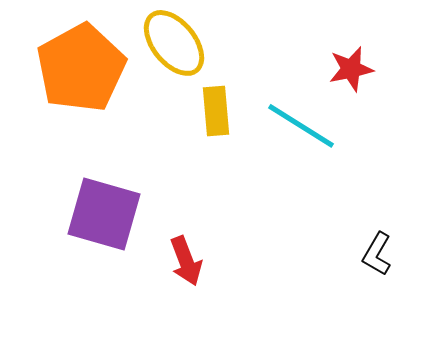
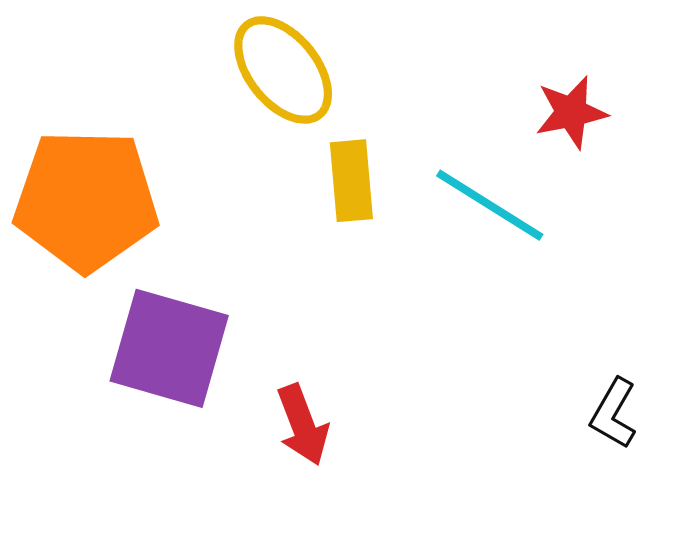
orange pentagon: (81, 68) -> (86, 200), moved, turned 30

